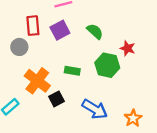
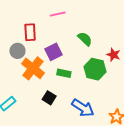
purple square: (60, 30) -> (53, 52), moved
orange cross: (37, 81) -> (33, 68), moved
black square: (56, 99) -> (49, 98), turned -32

